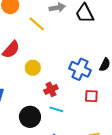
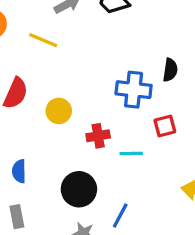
red cross: (51, 89) -> (98, 136), turned 32
cyan line: (56, 109) -> (131, 153), moved

